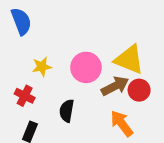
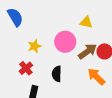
yellow triangle: (129, 60) -> (86, 22), moved, size x0.6
red cross: (25, 96) -> (26, 68), turned 32

